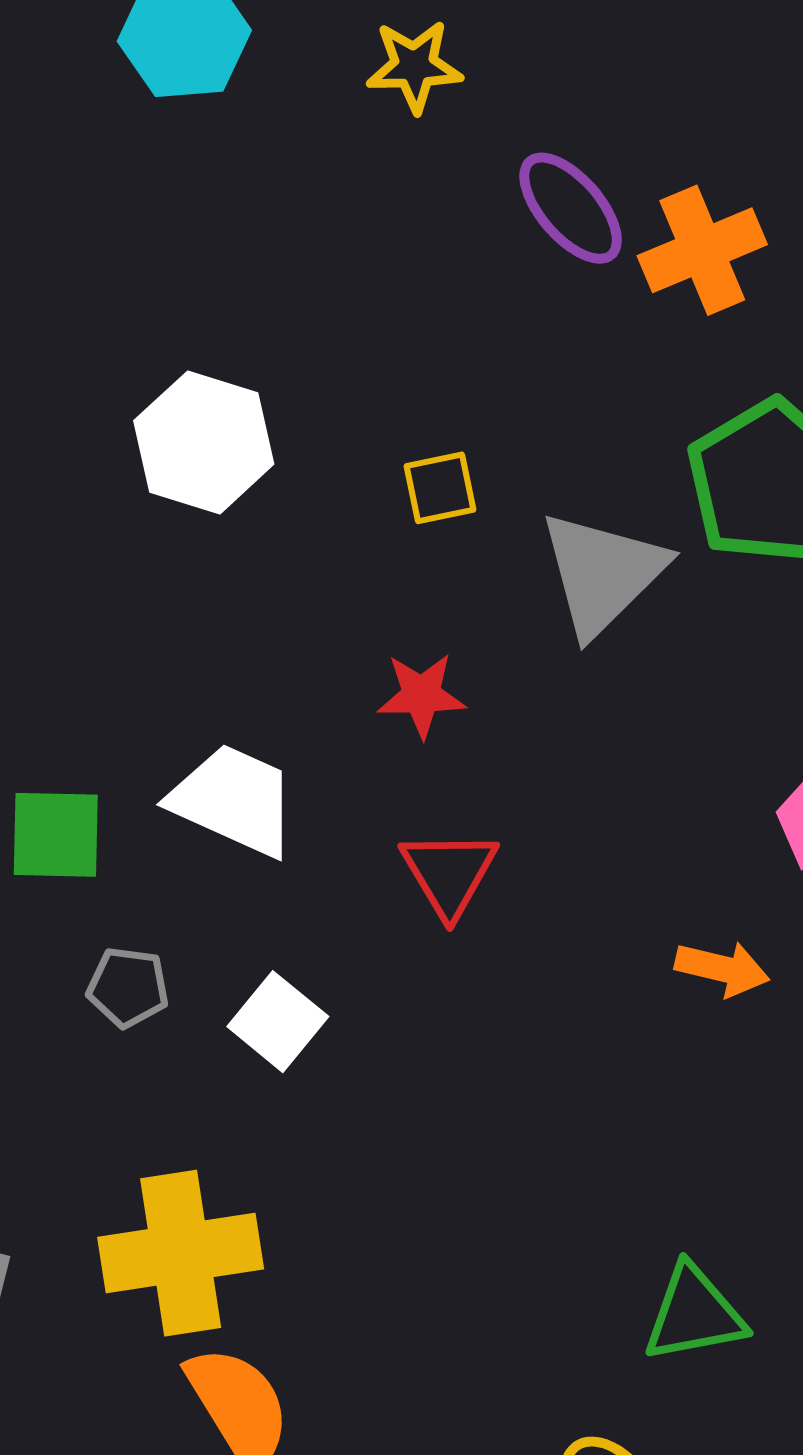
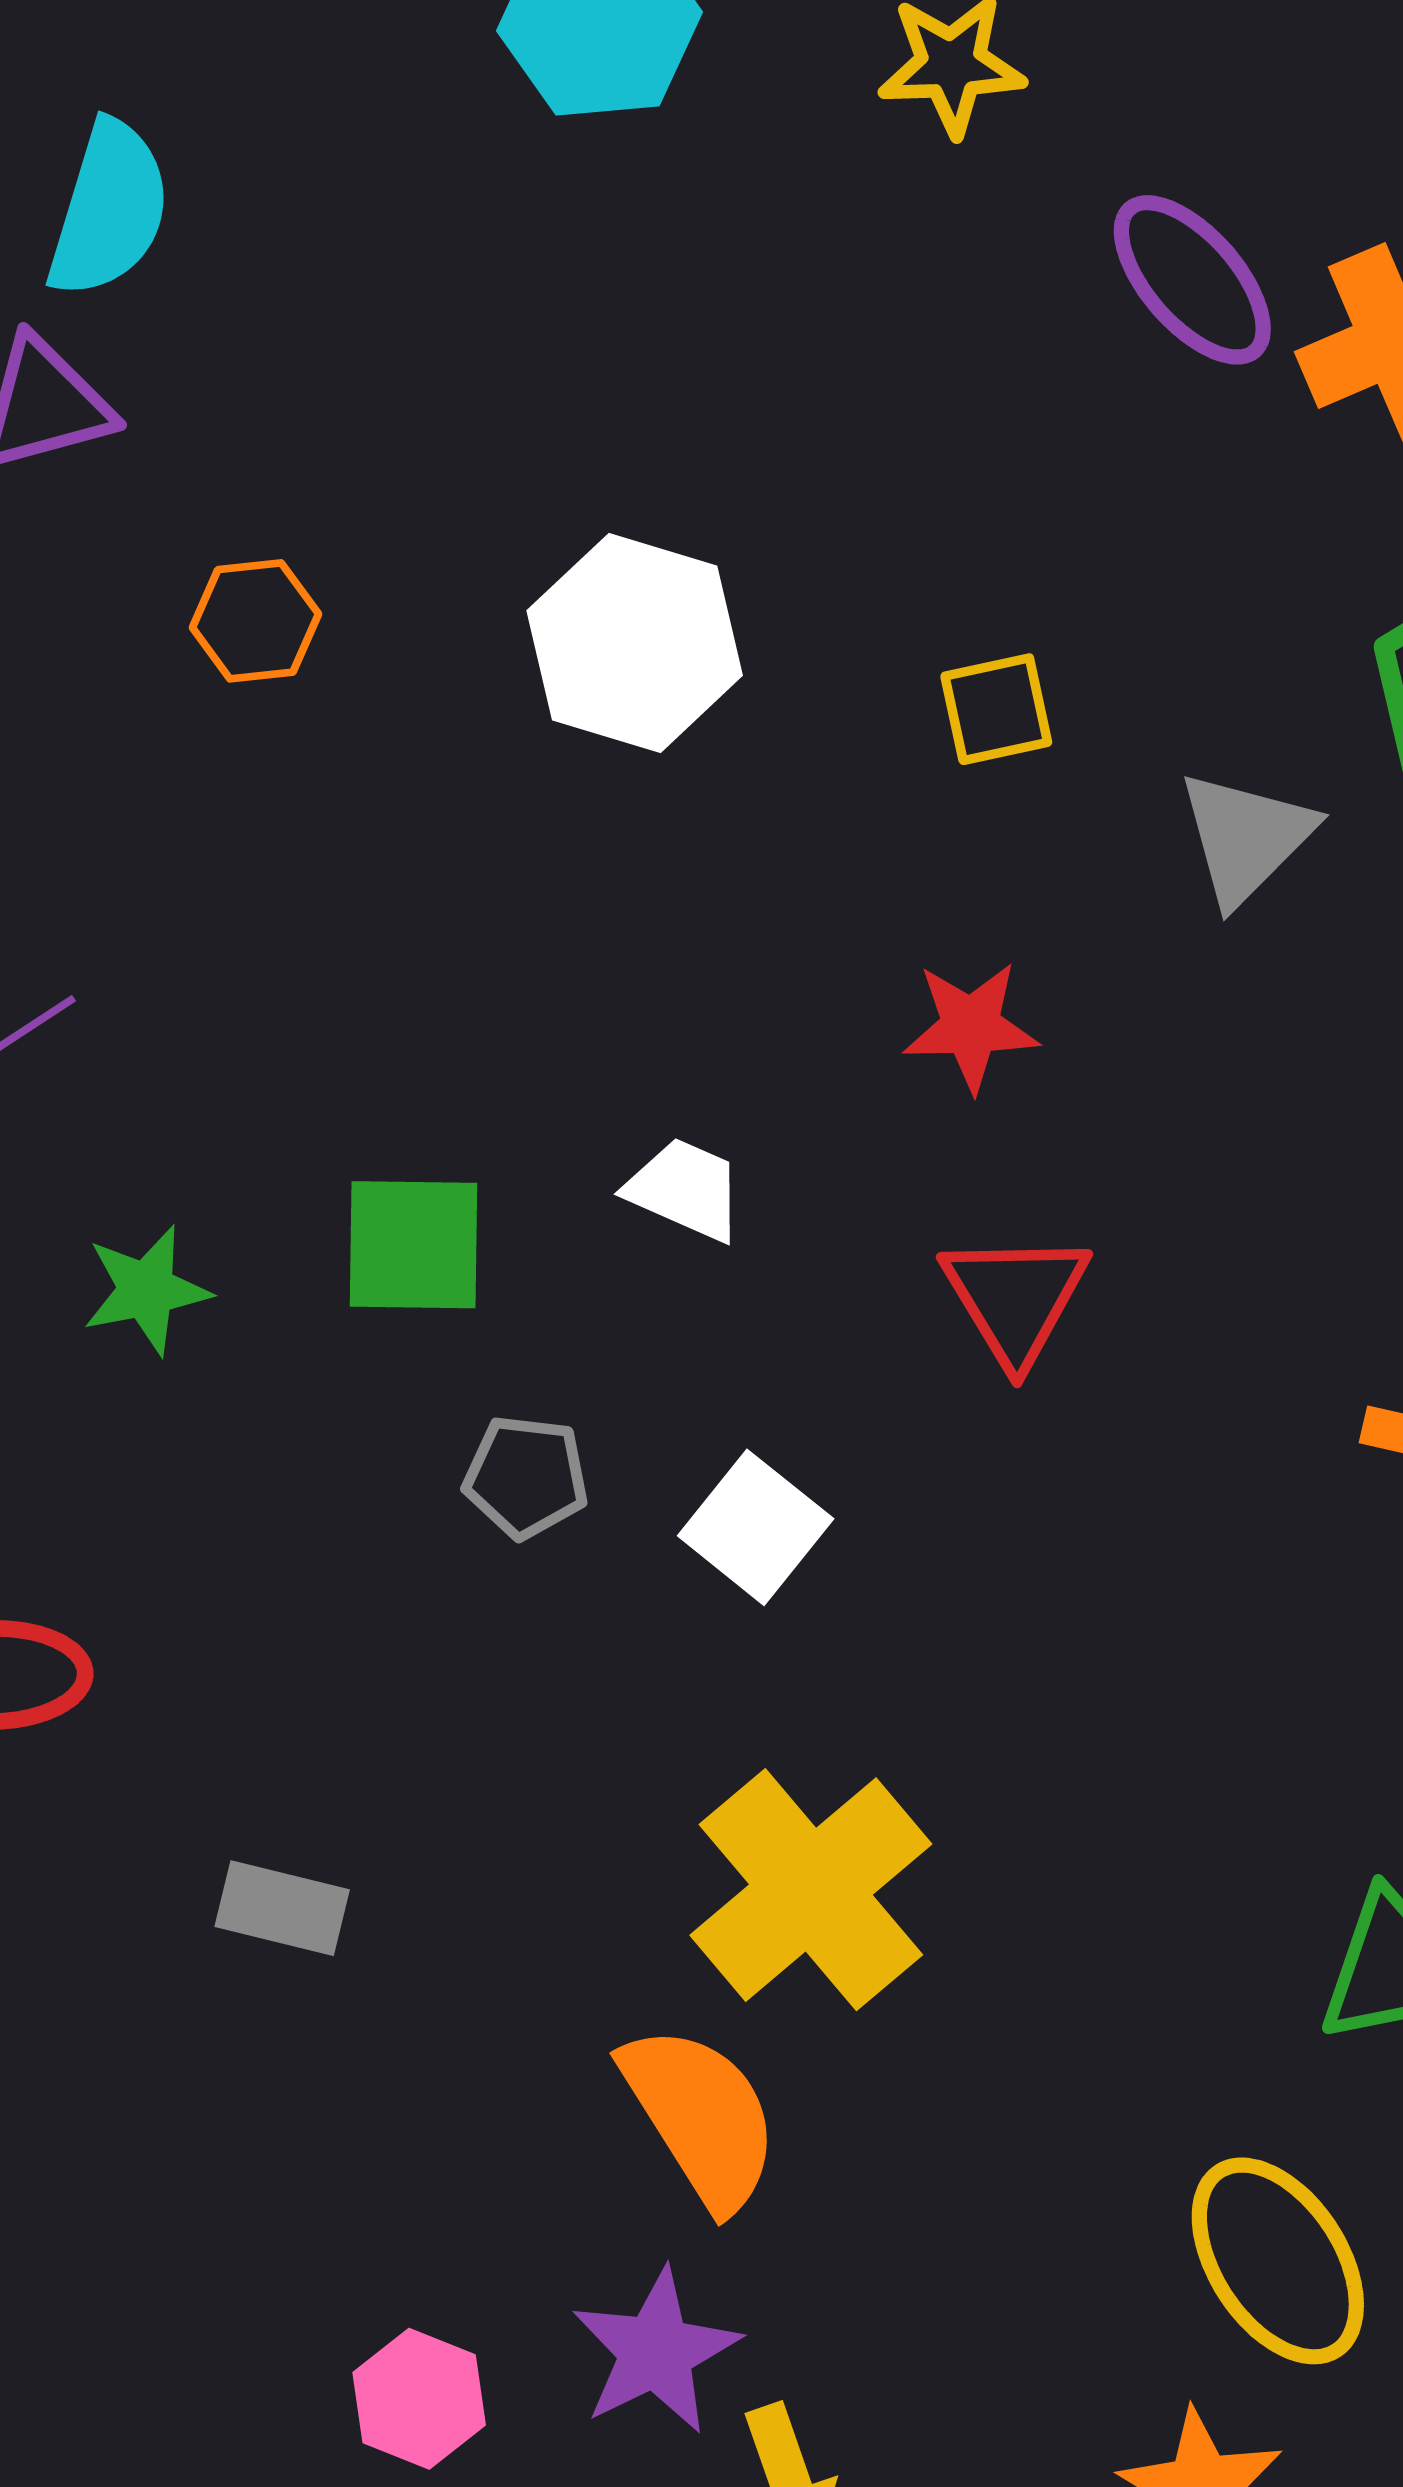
gray triangle: (602, 573) -> (1246, 837), size x0.7
white trapezoid: (234, 800) -> (685, 1189), size x0.6
yellow cross: (181, 1253) -> (811, 1890), moved, turned -31

